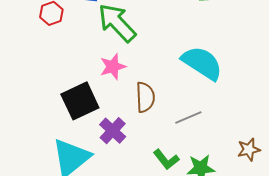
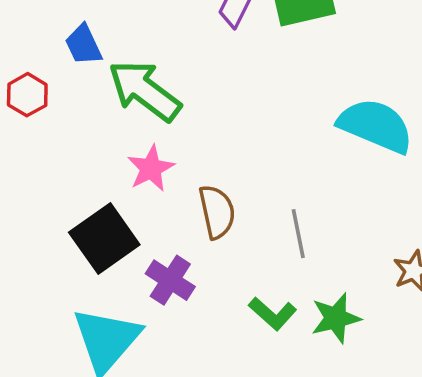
cyan semicircle: (202, 63) -> (376, 126), moved
gray line: (188, 117) -> (298, 234), turned -68

